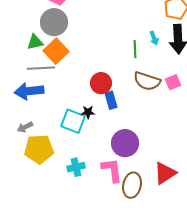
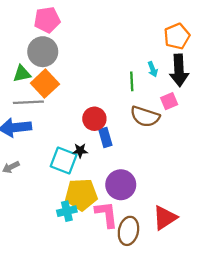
pink square: (173, 82) -> (169, 101), moved
yellow pentagon: (39, 149) -> (81, 195), moved

